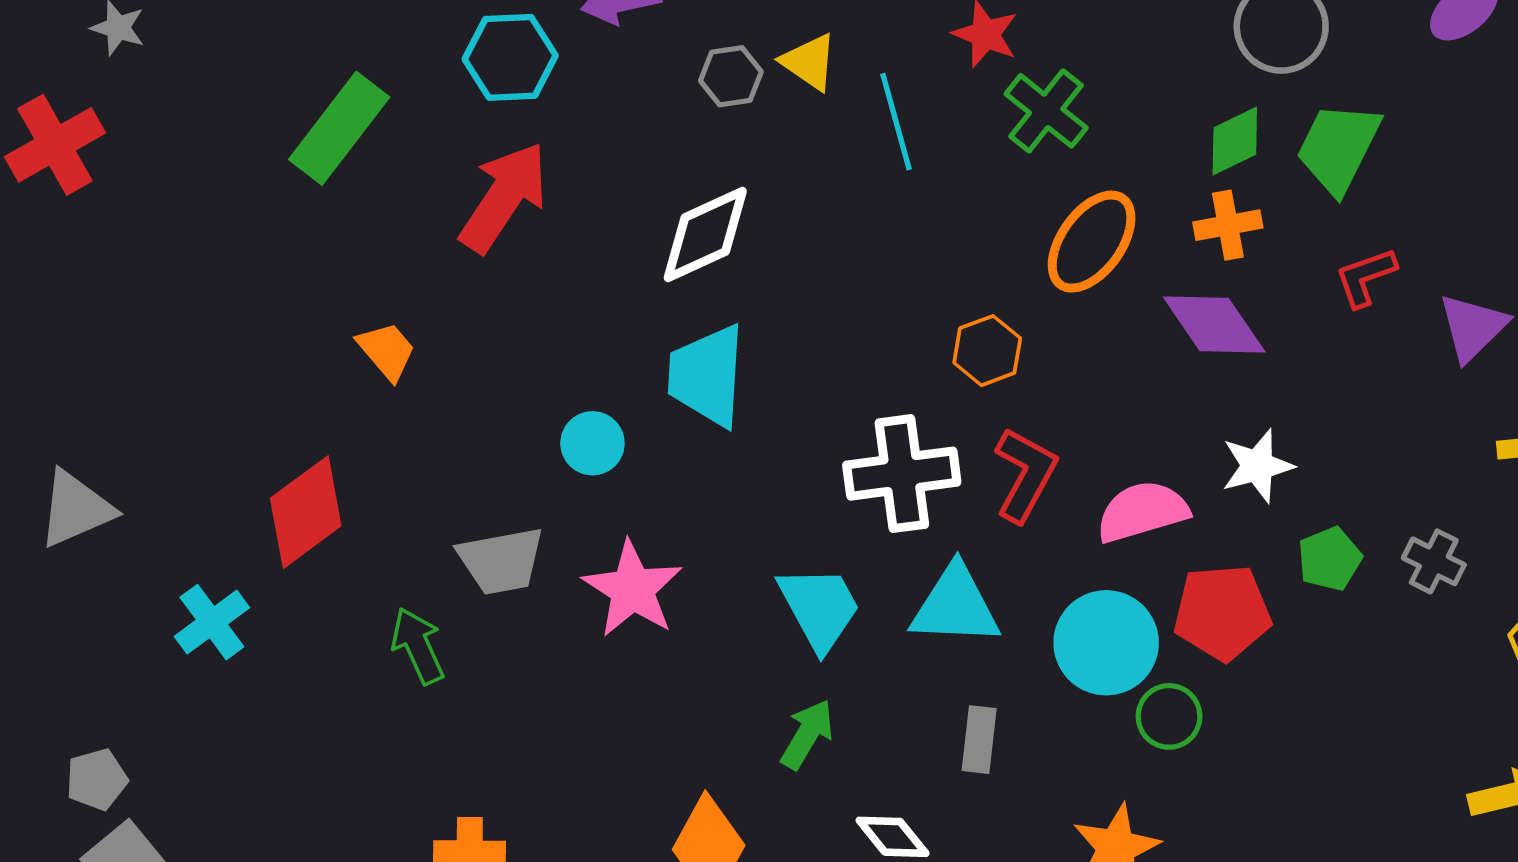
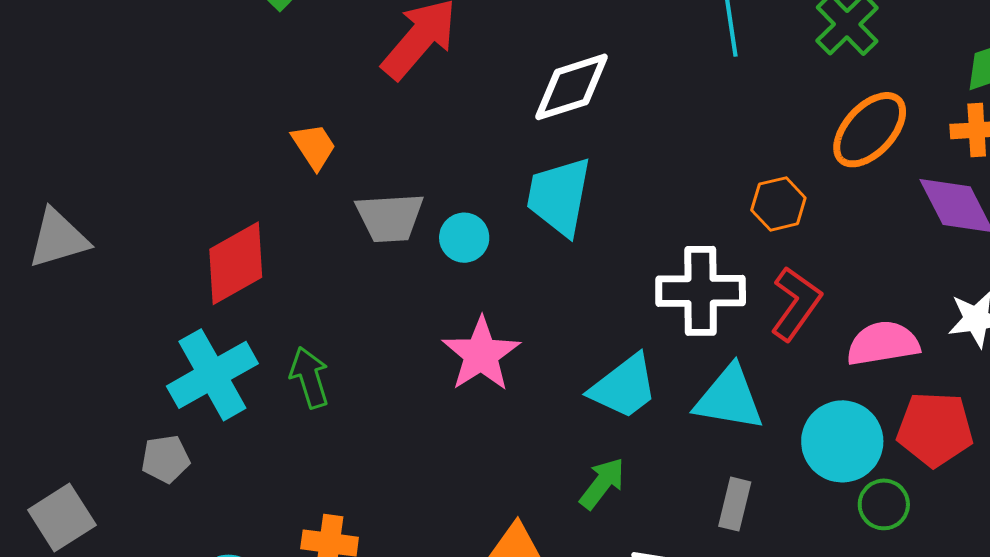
gray trapezoid: (501, 561) -> (390, 217), moved
cyan trapezoid: (819, 608) -> (624, 387), turned 74
cyan cross: (212, 622) -> (212, 375), moved, size x1.5
gray pentagon: (97, 779) -> (165, 459), moved

